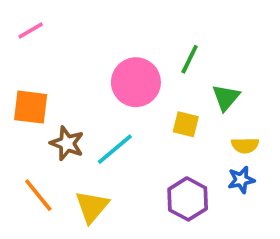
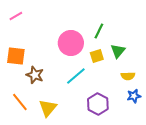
yellow square: (186, 124) -> (97, 56), moved, turned -32
cyan line: (115, 149) -> (76, 76), moved
blue star: (241, 180) -> (134, 96), moved

